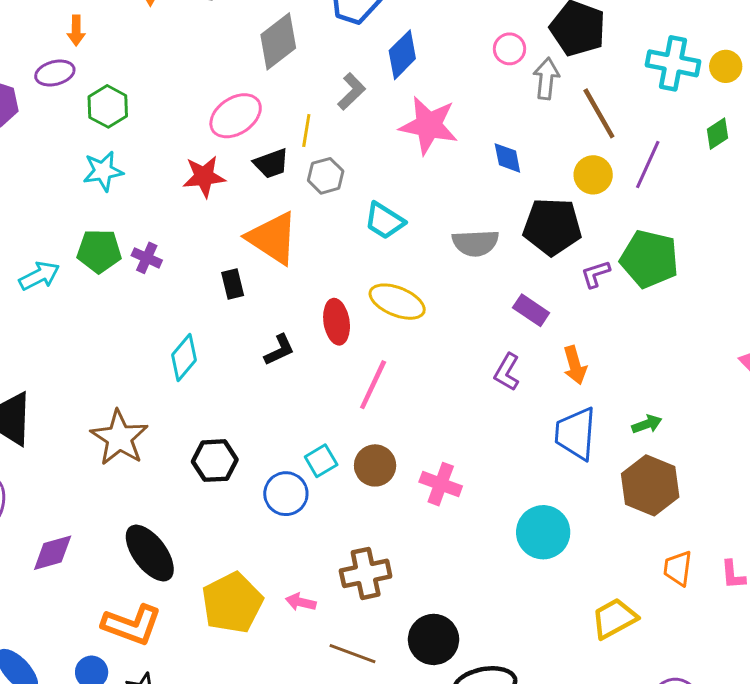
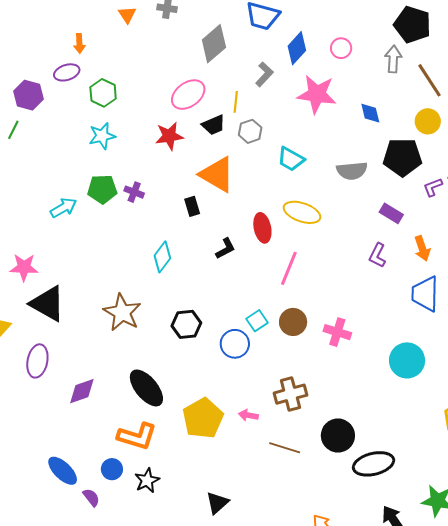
pink circle: (510, 49) -> (341, 48), moved

